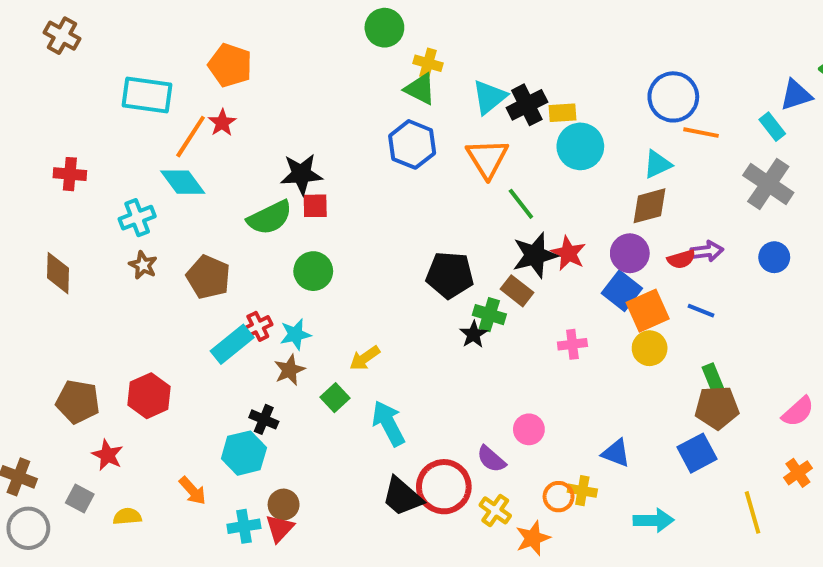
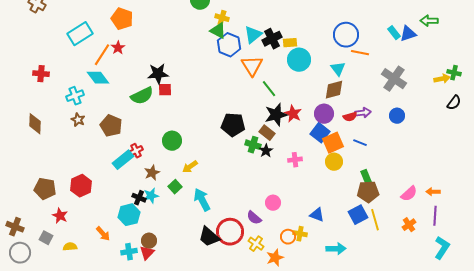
cyan rectangle: (147, 95) -> (80, 34), turned -40
cyan rectangle: (772, 127) -> (394, 33), moved
blue hexagon: (412, 144) -> (229, 45), moved
cyan triangle: (657, 164) -> (338, 69), turned -42
green circle: (313, 271) -> (172, 141), moved
cyan star: (295, 334) -> (151, 196), moved
black star: (473, 334) -> (266, 151), moved
yellow line: (752, 512) -> (375, 220), moved

